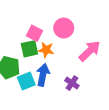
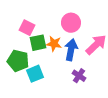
pink square: (35, 33) -> (27, 28), moved
blue arrow: (43, 75) -> (71, 50), moved

